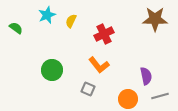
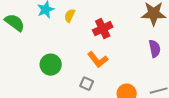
green semicircle: (16, 28) -> (15, 23), size x1.5
purple semicircle: (146, 76) -> (155, 49), moved

